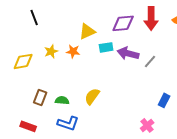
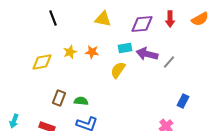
red arrow: (151, 18) -> (170, 19), size x0.7
yellow triangle: (87, 31) -> (103, 19), moved, turned 36
yellow semicircle: (92, 96) -> (118, 70), moved

